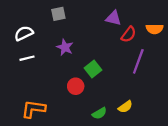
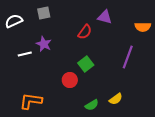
gray square: (58, 14) -> (44, 13), moved
white semicircle: (24, 33) -> (14, 21), moved
red semicircle: (129, 34) -> (85, 32), moved
purple star: (65, 47) -> (44, 44), moved

